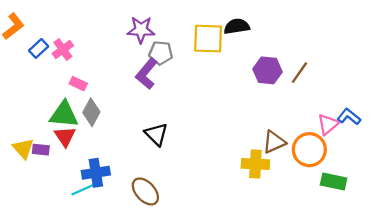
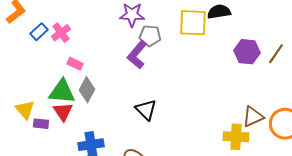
yellow triangle: (23, 149) -> (25, 110), moved

